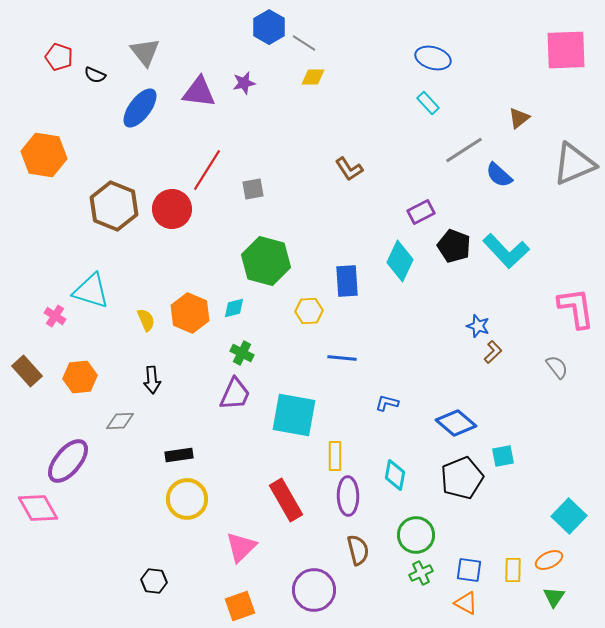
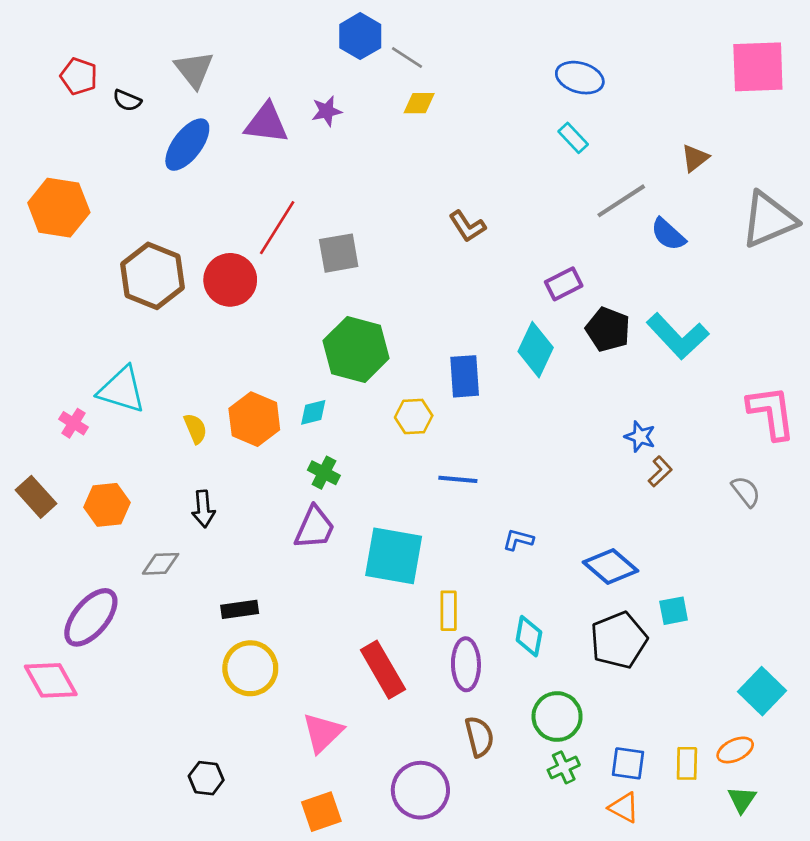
gray square: (253, 189) -> (339, 253), size x1.4

